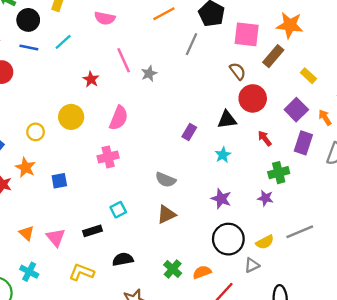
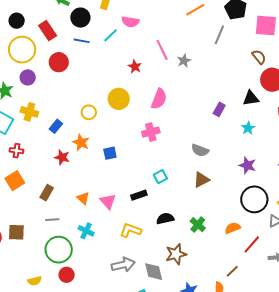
pink semicircle: (105, 18) -> (130, 22), moved
green cross: (173, 269) -> (198, 225), moved

